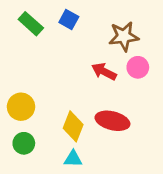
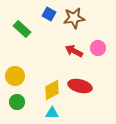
green rectangle: (31, 24) -> (22, 29), moved
brown star: (124, 36) -> (74, 18), moved
yellow diamond: (73, 126) -> (52, 90), turned 40

